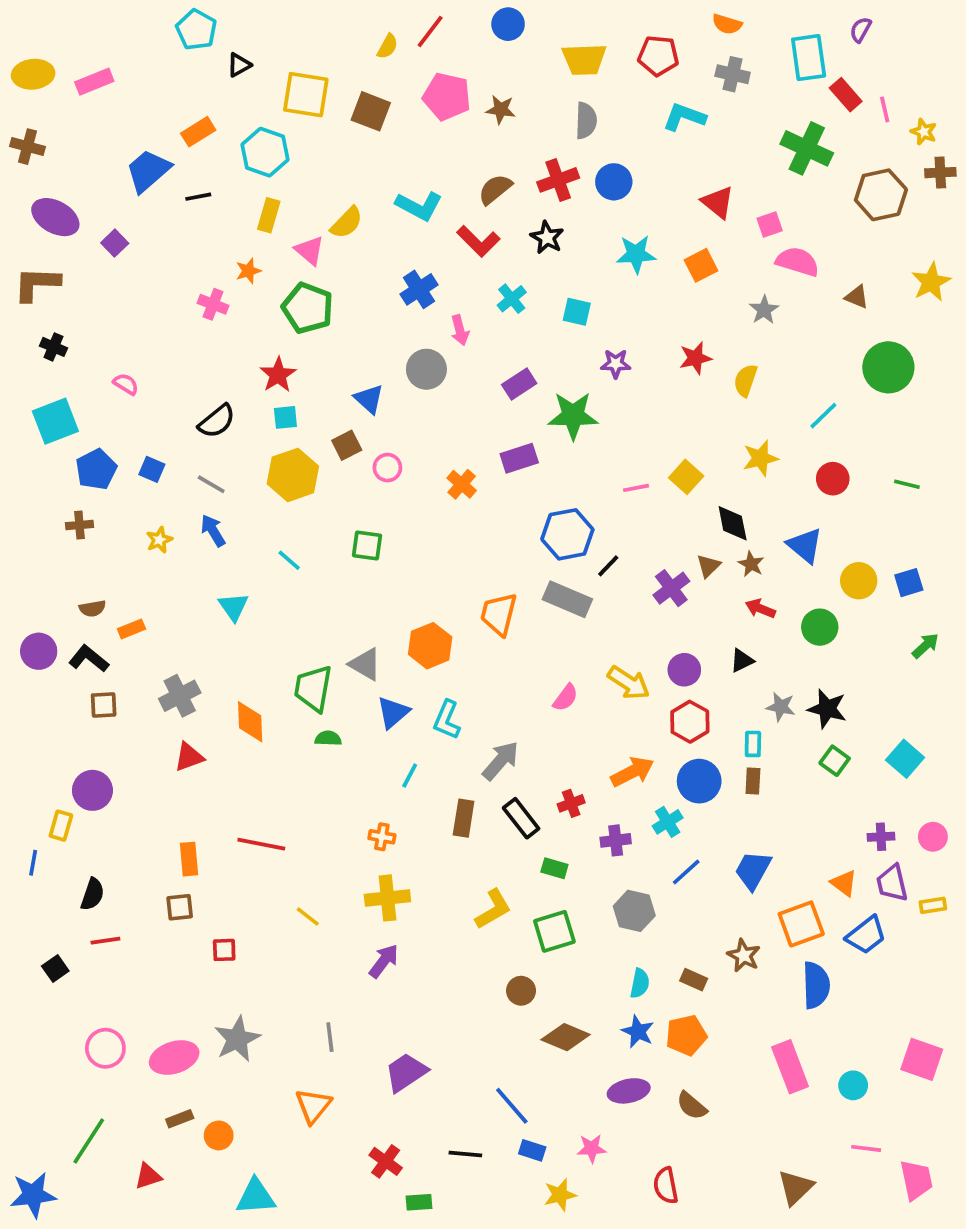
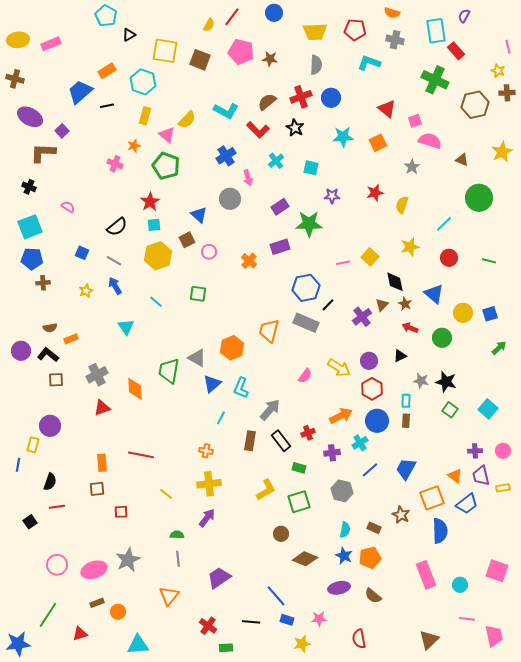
pink line: (885, 109) -> (508, 47), moved
brown L-shape: (37, 284) -> (43, 153), moved
blue pentagon: (96, 469) -> (32, 259), moved, turned 30
green semicircle: (328, 738) -> (177, 535), moved

